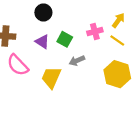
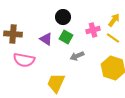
black circle: (43, 12) -> (63, 17), moved
pink semicircle: (18, 65) -> (24, 60), turned -35
yellow trapezoid: (51, 77) -> (56, 83), moved

